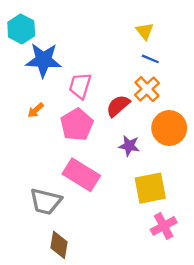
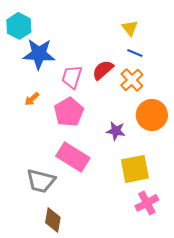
red semicircle: (118, 106) -> (103, 70), moved

